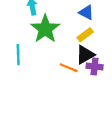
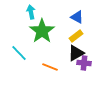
cyan line: (18, 55) -> (19, 53), turned -42
orange line: (69, 68) -> (50, 67), moved

